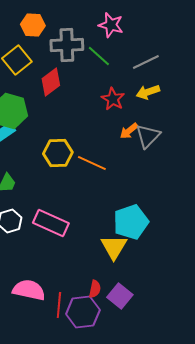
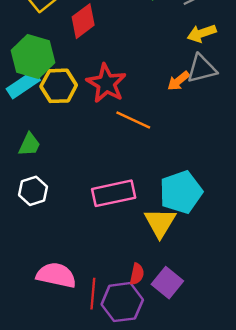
red star: (113, 99) -> (106, 83), moved, size x1.4
gray triangle: (148, 136) -> (202, 69), moved, turned 32
yellow hexagon: (58, 153) -> (59, 86), moved
pink rectangle: (51, 223) -> (114, 193), moved, turned -36

